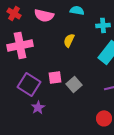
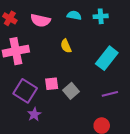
cyan cross: (103, 25) -> (101, 16), moved
yellow semicircle: (69, 40) -> (66, 46), turned -48

